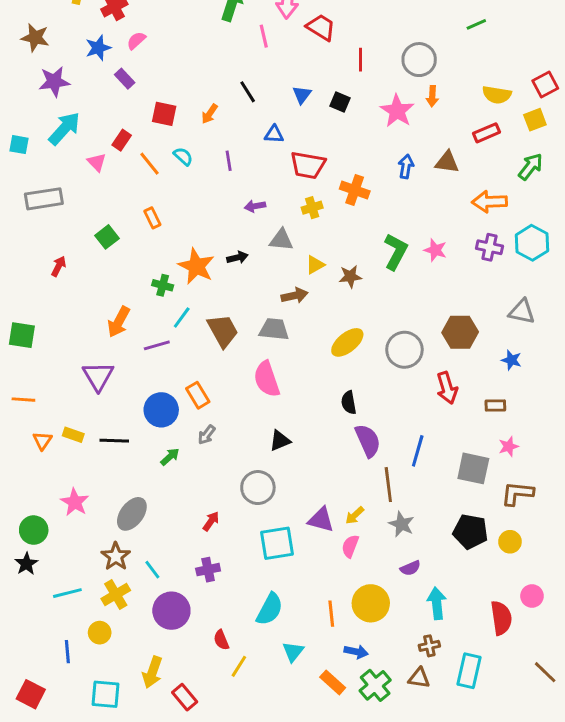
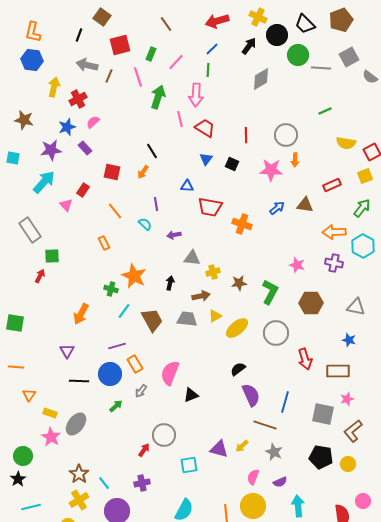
red trapezoid: (321, 27) -> (205, 128), moved
purple star: (54, 82) -> (51, 150), moved
black line: (248, 92) -> (152, 151), moved
yellow semicircle: (497, 95) -> (346, 143), moved
pink star: (397, 111) -> (271, 170), turned -30
cyan square: (19, 145) -> (13, 158), moved
cyan semicircle: (183, 156) -> (145, 224), moved
orange line: (149, 164) -> (115, 211), moved
blue arrow: (406, 167) -> (277, 208), turned 42
gray rectangle: (44, 199) -> (30, 230), turned 65
yellow cross: (312, 208) -> (213, 272), moved
green square: (107, 237) -> (52, 256), moved, turned 35
cyan hexagon: (532, 243) -> (363, 246), moved
green L-shape: (396, 252) -> (270, 292), moved
black arrow: (237, 257) -> (170, 283), moved, turned -64
yellow triangle: (315, 265) -> (215, 316), moved
brown hexagon: (460, 332) -> (311, 303), moved
purple line: (157, 345) -> (117, 346), moved
purple triangle: (98, 376) -> (67, 351), size x0.7
pink semicircle: (267, 379) -> (170, 373), moved, turned 40
black semicircle: (349, 403) -> (238, 369), turned 63
brown rectangle: (495, 405) -> (338, 371), size x1.6
yellow rectangle: (73, 435) -> (50, 413), moved
black line: (114, 441) -> (79, 381), moved
brown line: (388, 485) -> (265, 425), turned -65
gray circle: (258, 488) -> (164, 435), moved
brown L-shape: (517, 493) -> (353, 431), turned -45
gray ellipse: (132, 514) -> (76, 424), moved
cyan square: (277, 543) -> (189, 465), size x0.7
pink semicircle: (350, 546) -> (253, 477), moved
cyan line: (67, 593) -> (31, 507), moved

